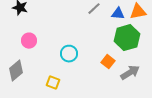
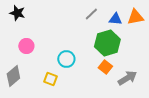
green hexagon: (127, 38) -> (107, 43), moved
yellow square: (53, 83) -> (50, 79), moved

